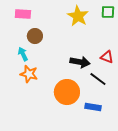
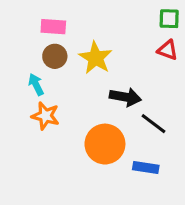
pink rectangle: (23, 14) -> (53, 27), moved
yellow star: (78, 16) -> (96, 58), moved
red triangle: (107, 57) -> (168, 50), moved

